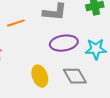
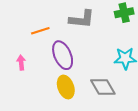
purple ellipse: (64, 43) -> (63, 55), moved, turned 76

